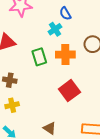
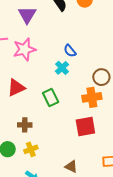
orange cross: (65, 55) -> (92, 97), moved
red square: (69, 91) -> (85, 126), turned 35

